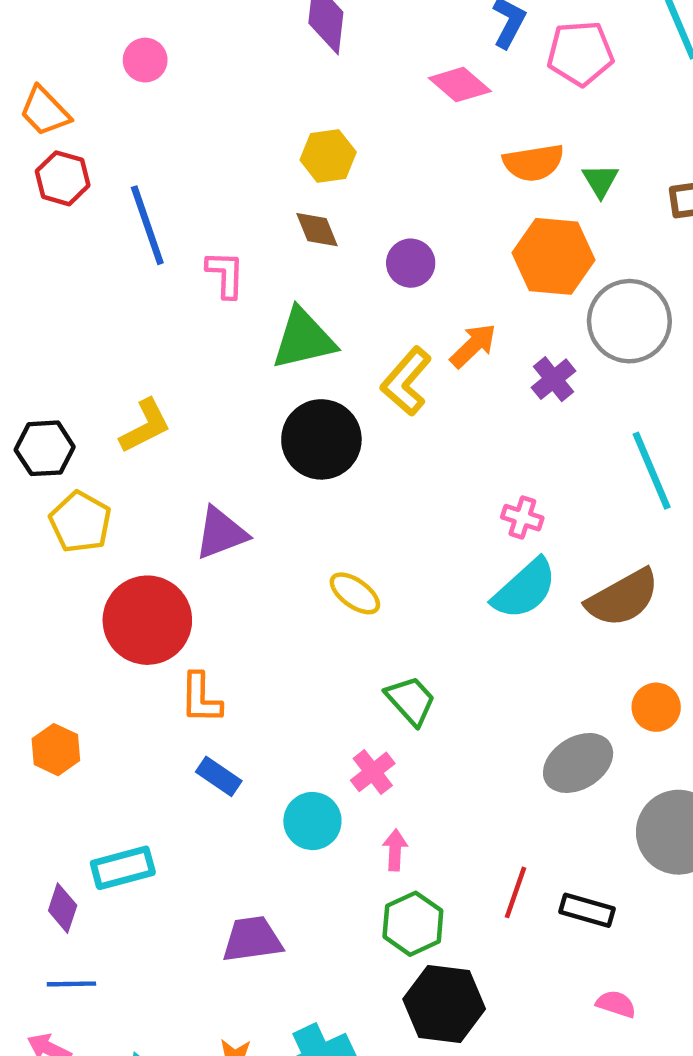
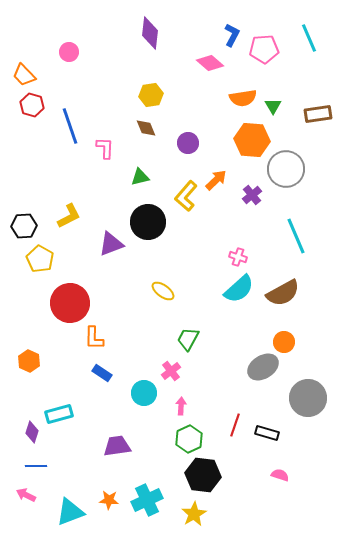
green triangle: (304, 339) -> (140, 177), size x0.6
purple triangle: (221, 533) -> (111, 244), moved
green trapezoid: (411, 701) -> (188, 339), turned -110
orange circle: (656, 707) -> (284, 342), moved

